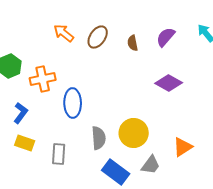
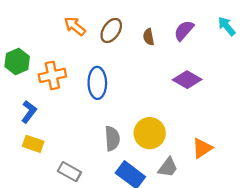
blue ellipse: (73, 103) -> (97, 83), moved
gray rectangle: (59, 154) -> (69, 172), moved, turned -65

